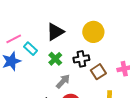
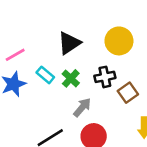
cyan rectangle: (30, 49) -> (45, 75), moved

